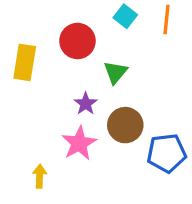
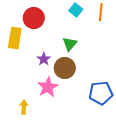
red circle: (77, 41) -> (34, 18), moved
purple star: (86, 104) -> (44, 59), moved
brown circle: (125, 125) -> (65, 68), moved

